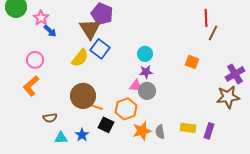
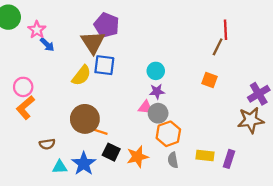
brown line: (213, 33) -> (218, 47), moved
blue square: (100, 49) -> (104, 65), turned -30
pink circle: (35, 60) -> (23, 87), moved
orange hexagon: (126, 109) -> (168, 134), moved
orange star: (142, 131) -> (137, 157), moved
blue star: (82, 135) -> (84, 164), size x1.5

